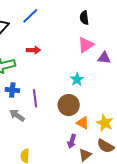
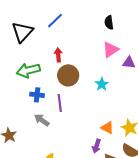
red arrow: (33, 50) -> (58, 55), turned -96
brown circle: (69, 105) -> (68, 75), moved

